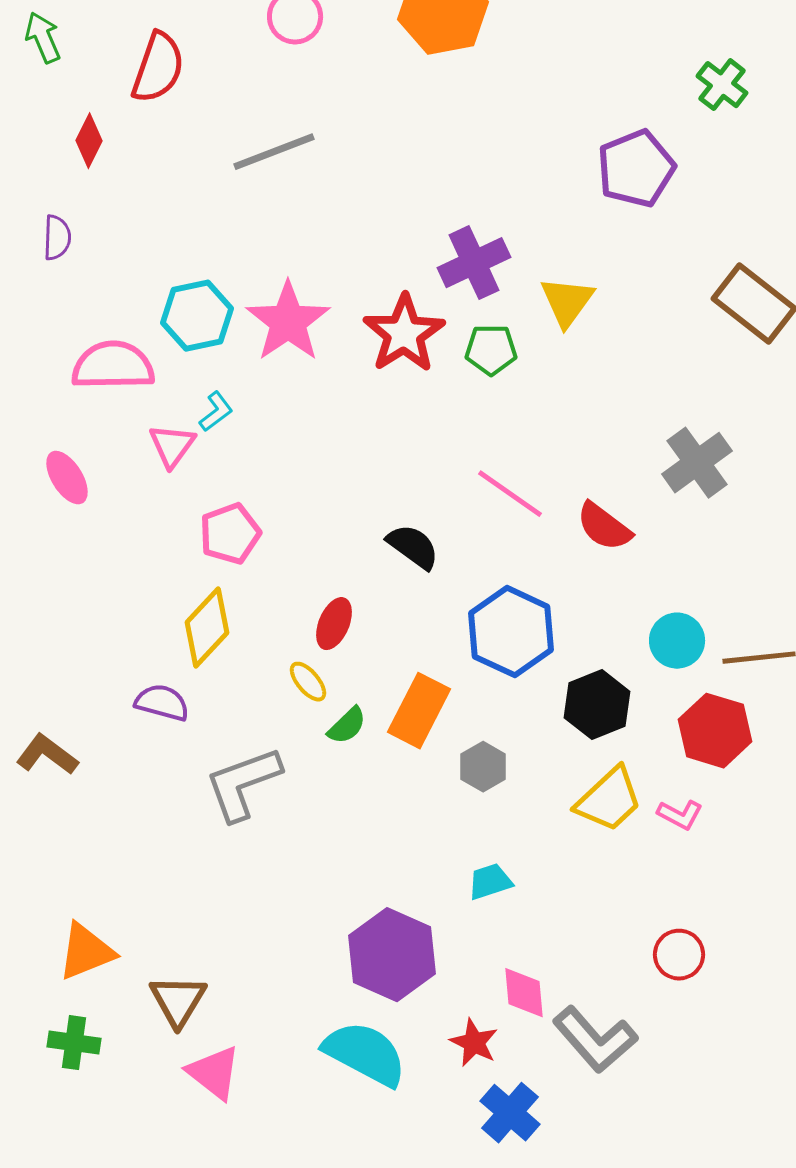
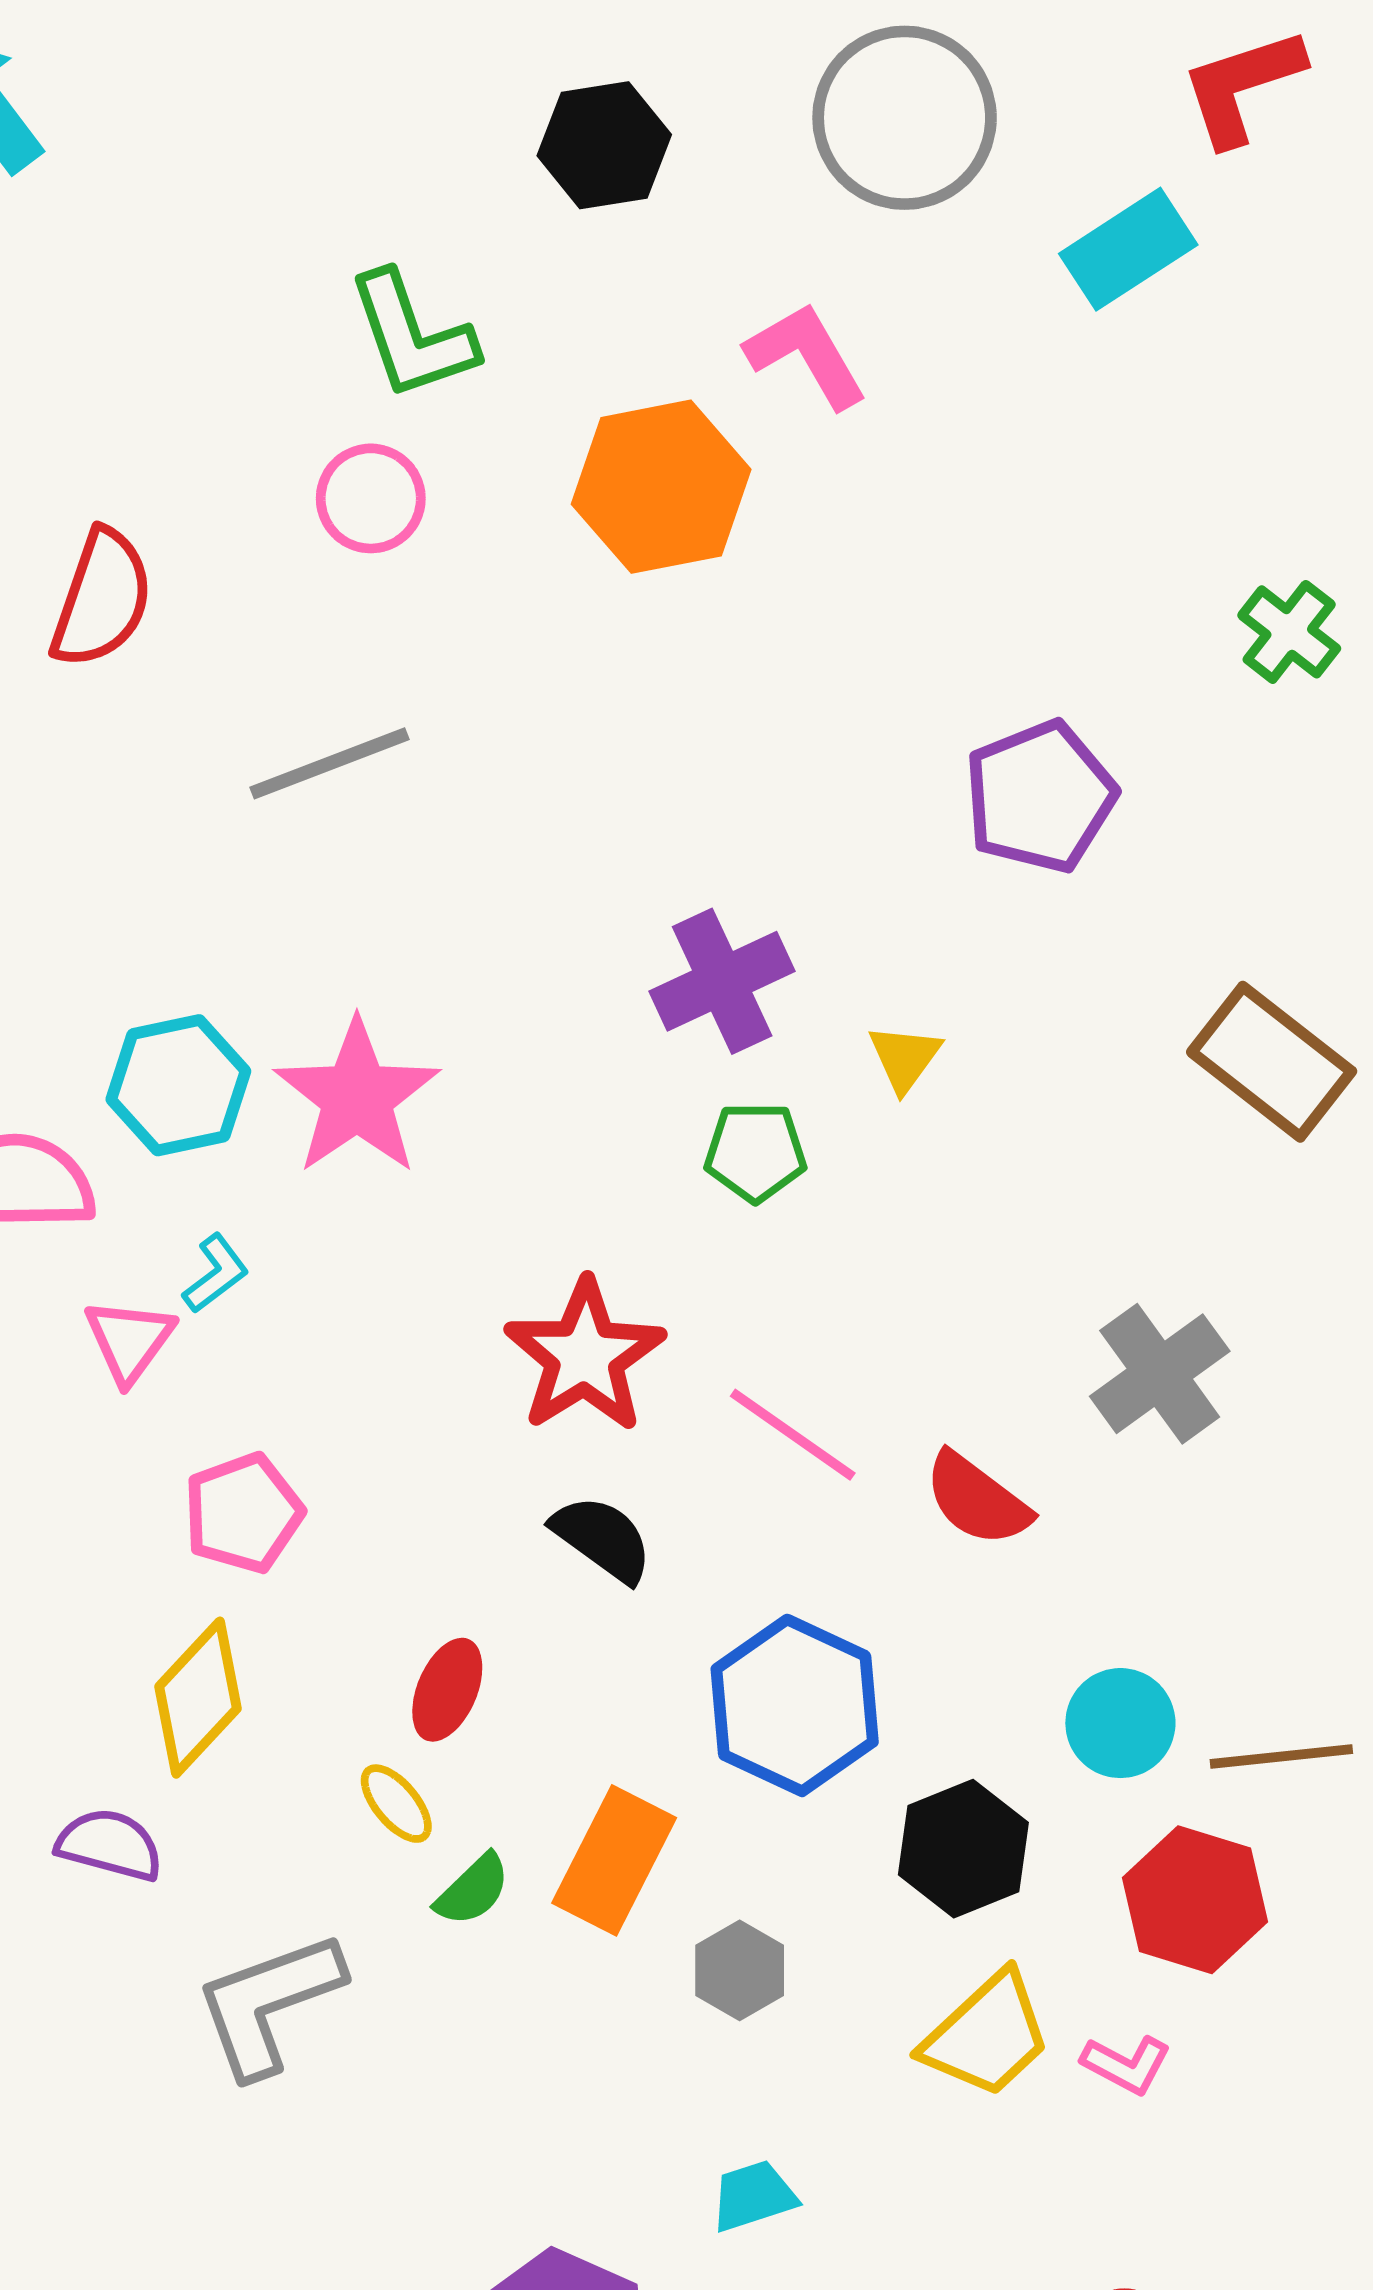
green cross: (722, 85) -> (1289, 632), moved
yellow triangle: (567, 302) -> (905, 1058), size x0.7
red star: (404, 334) -> (585, 1356), moved

